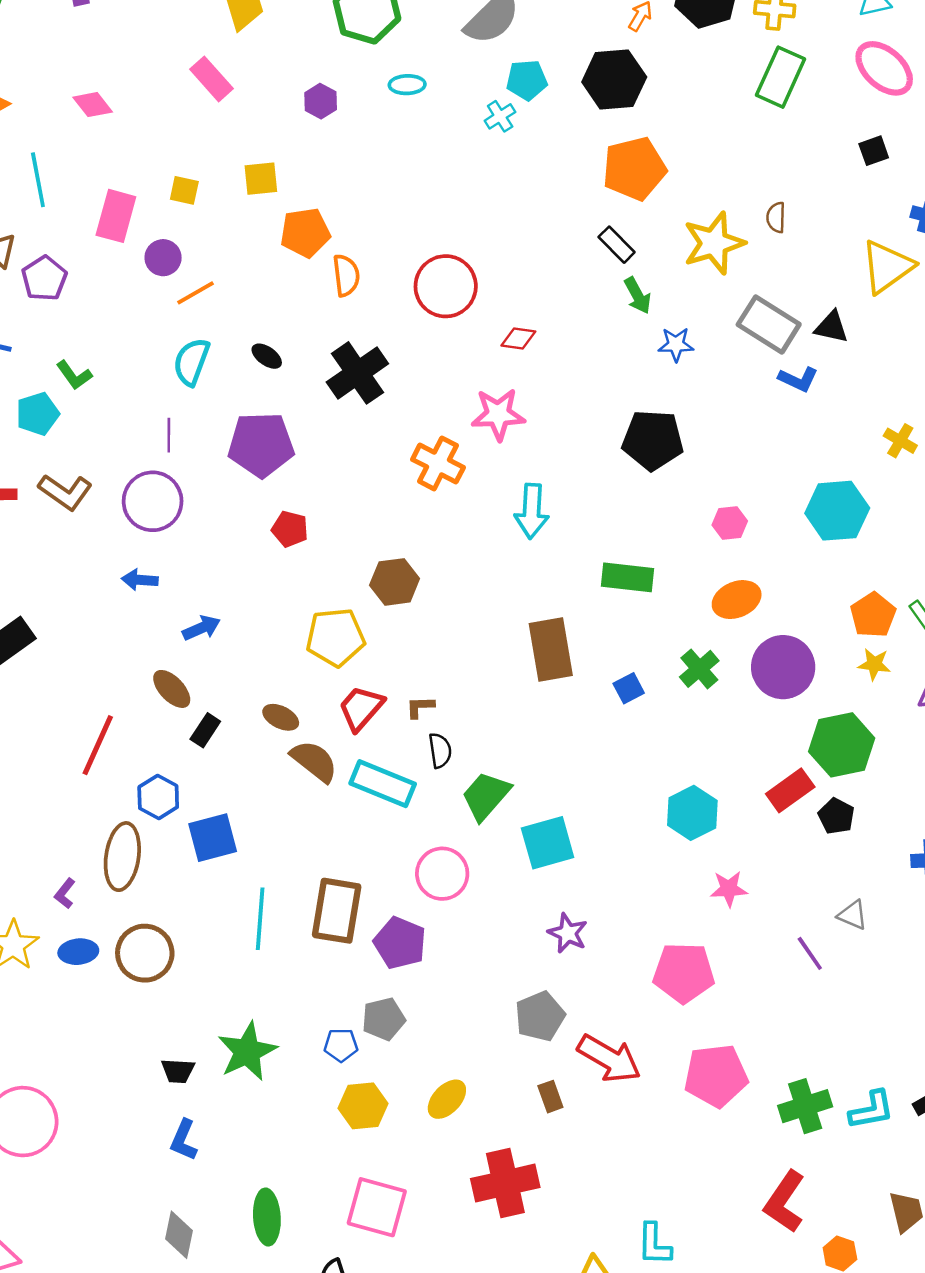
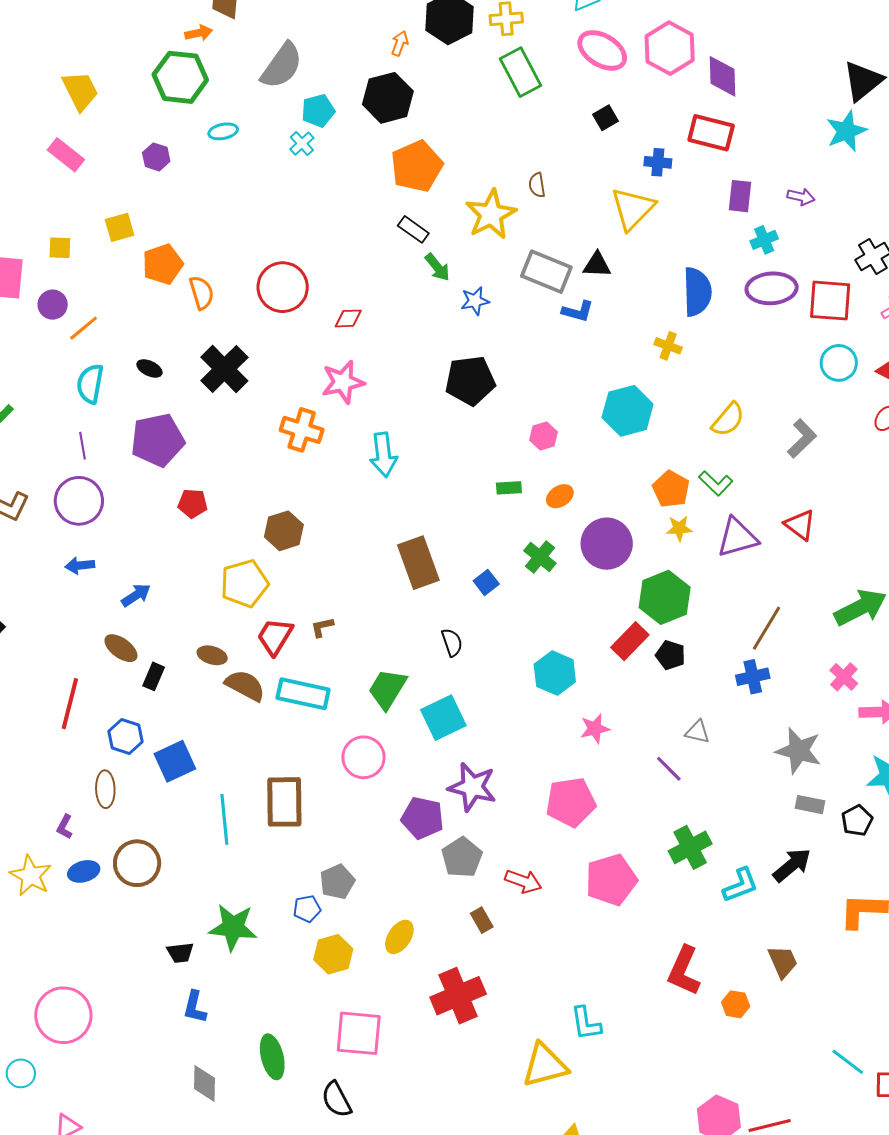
green rectangle: (780, 77) -> (521, 72), turned -42
green rectangle: (627, 577) -> (509, 488), moved, size x0.6
orange ellipse: (737, 600) -> (560, 496), size x0.7
black semicircle: (440, 750) -> (452, 642), moved
brown ellipse: (122, 857) -> (105, 789), size x0.7
purple star: (568, 933) -> (472, 787), size x1.5
purple pentagon: (400, 943) -> (422, 818), moved
green star: (247, 1052) -> (233, 927), turned -30
red arrow: (609, 1059) -> (523, 881), size x0.7
green cross: (805, 1106) -> (690, 847), moved

